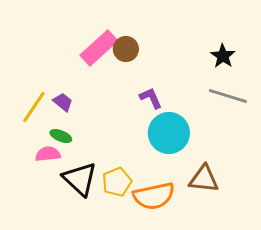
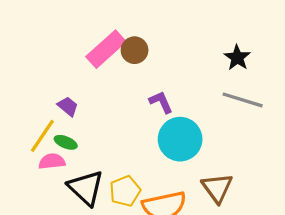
yellow line: (34, 107) -> (42, 136), moved
brown triangle: (204, 179) -> (217, 188), turned 48

